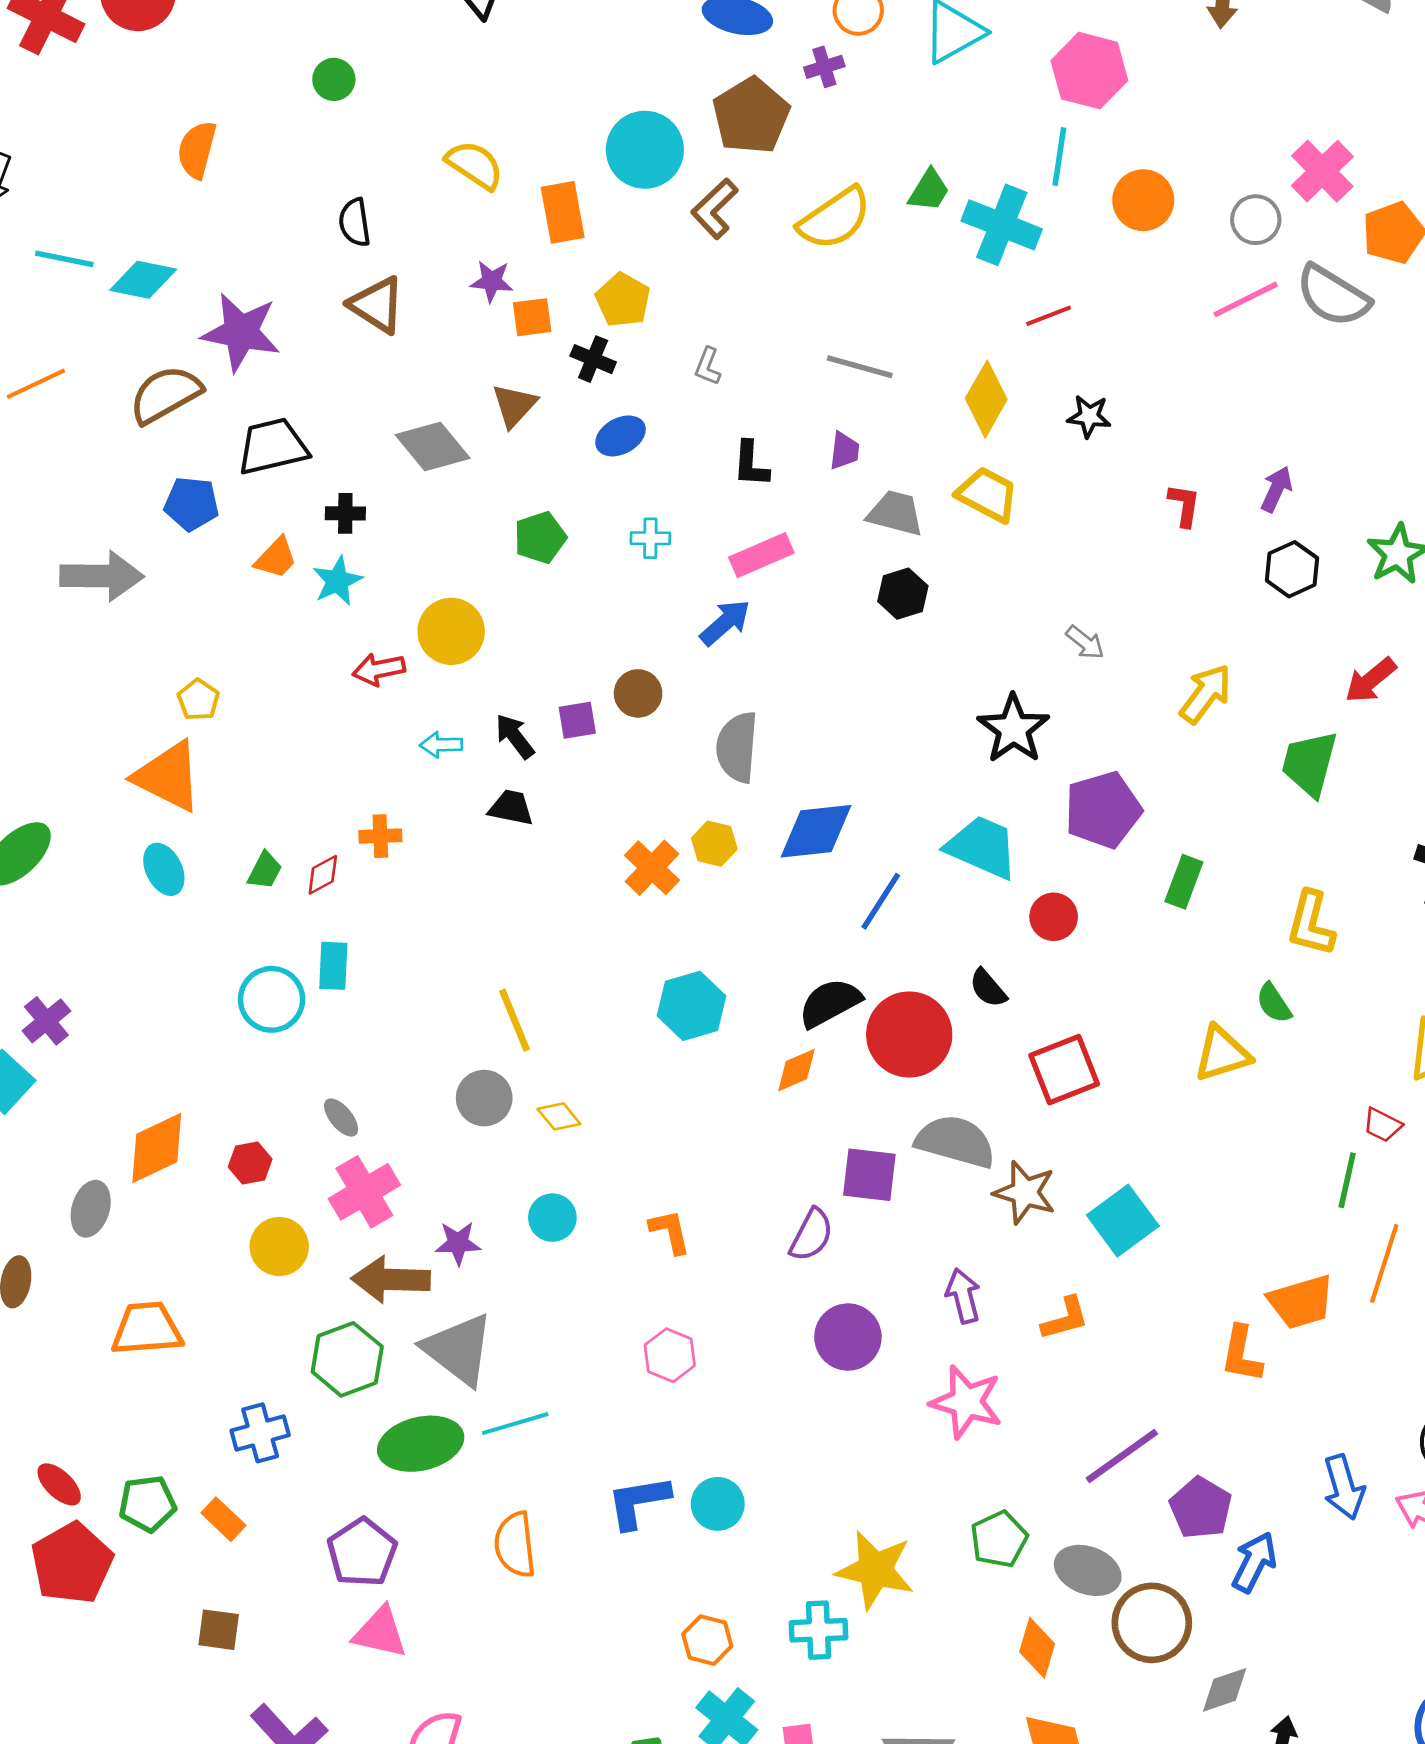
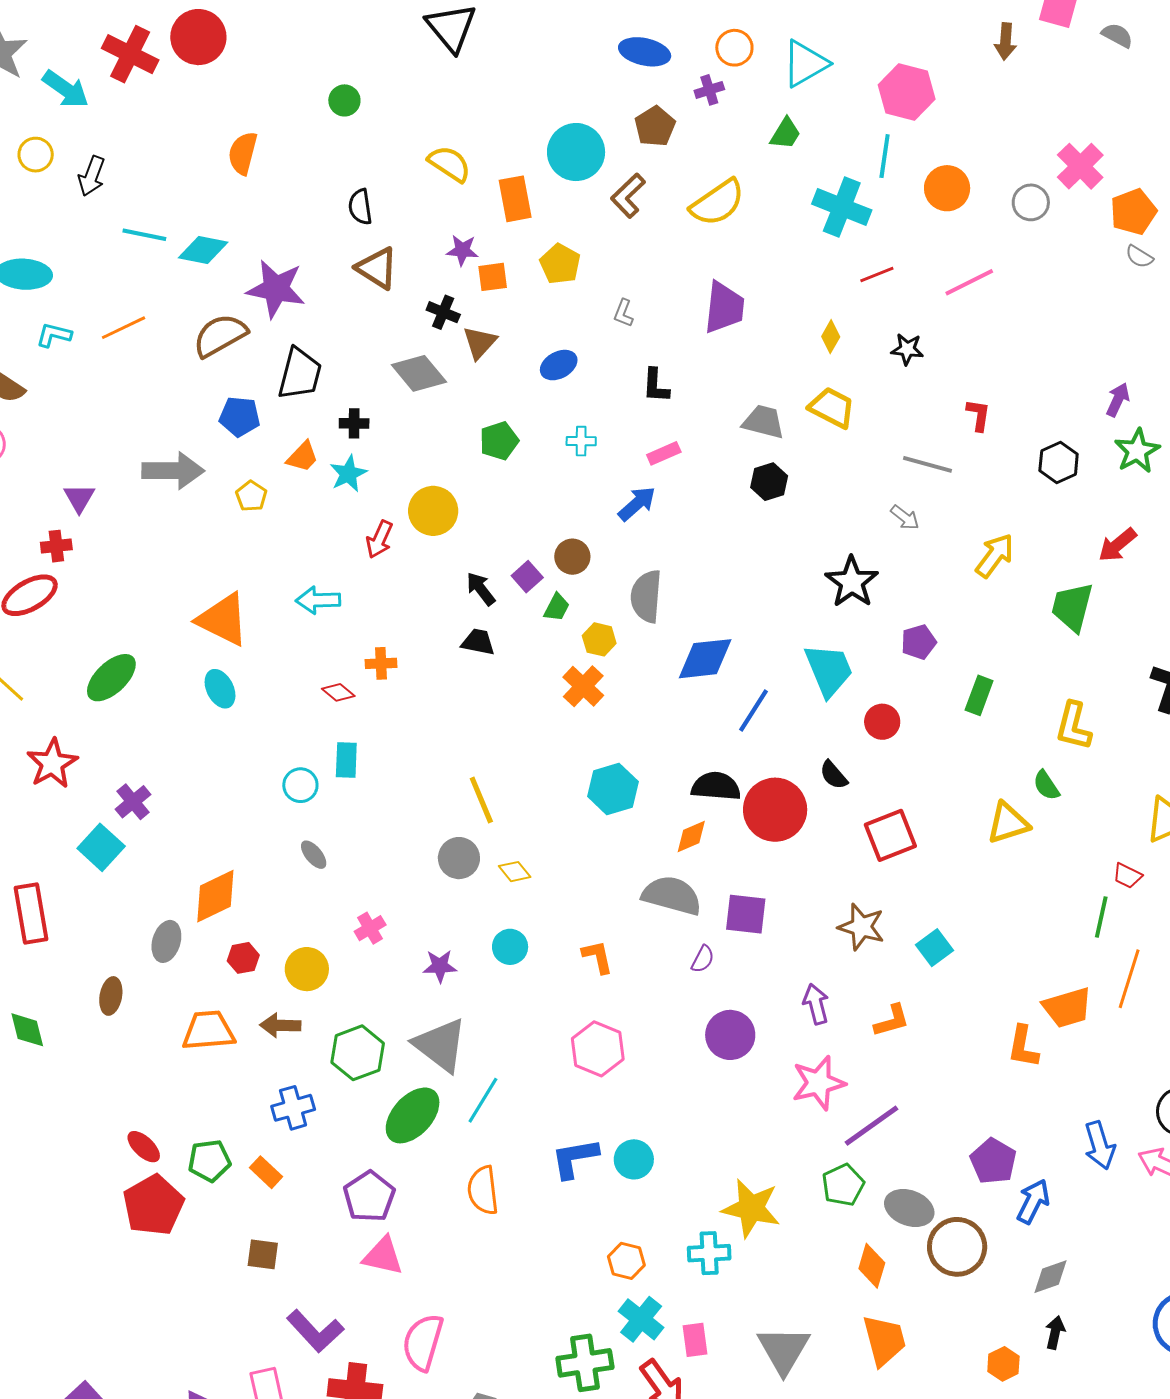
brown pentagon: (751, 116) -> (655, 126), size x0.7
green trapezoid: (929, 190) -> (785, 134), moved
gray semicircle: (1333, 296) -> (1139, 257), moved, size x0.5
pink line: (1246, 299) -> (969, 282), moved
black cross: (593, 359) -> (443, 312), moved
gray line: (860, 367) -> (928, 464), moved
yellow diamond: (986, 399) -> (831, 337), size x0.6
black trapezoid: (273, 446) -> (300, 374), turned 118
purple trapezoid: (844, 451) -> (724, 307), moved, size x1.8
purple arrow: (1276, 489) -> (1118, 400), moved
pink rectangle: (761, 555) -> (664, 453), size x0.7
red arrow: (379, 669) -> (379, 539), turned -54
yellow pentagon: (198, 700) -> (251, 496), moved
purple square: (577, 720) -> (527, 577), turned -32
cyan arrow: (441, 745) -> (318, 600), moved, size x1.4
purple pentagon: (1103, 810) -> (919, 642), size x0.6
yellow hexagon: (714, 844) -> (599, 639), moved
cyan trapezoid: (982, 847) -> (829, 670), turned 44
green trapezoid: (265, 871) -> (557, 607), moved
red diamond: (323, 875) -> (338, 692), turned 68
cyan circle: (272, 999) -> (300, 785), size x0.7
black semicircle: (830, 1003) -> (716, 786), turned 33
gray ellipse: (341, 1117) -> (314, 855), moved
gray semicircle: (955, 1142) -> (672, 895), moved
red hexagon: (250, 1163) -> (243, 958), moved
pink cross: (364, 1192) -> (370, 928), size x0.6
cyan square: (1123, 1221) -> (934, 948), size x0.7
purple semicircle: (811, 1235) -> (703, 959), size x0.7
brown arrow: (391, 1280) -> (280, 1025), moved, size x0.7
pink hexagon: (670, 1355) -> (598, 1049), size x1.4
pink star: (966, 1402) -> (819, 1083), turned -30
cyan line: (515, 1424) -> (483, 1100), turned -42
green ellipse: (421, 1444) -> (413, 1115), turned -34
purple line: (1122, 1456) -> (871, 1126), moved
gray diamond: (1225, 1690) -> (1051, 1277), moved

